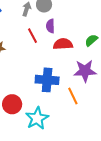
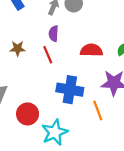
purple semicircle: (50, 26) -> (54, 34), moved
red line: (33, 36) -> (48, 55), moved

